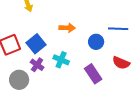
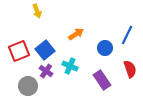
orange arrow: (67, 28) -> (76, 34), turned -35
blue line: (118, 29) -> (127, 35), turned -66
red semicircle: (121, 63) -> (130, 69), turned -132

